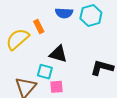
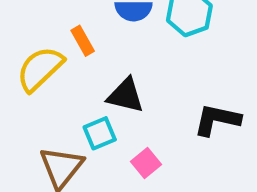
cyan square: (45, 72) -> (100, 133), turned -35
pink square: (57, 87) -> (146, 163), moved, turned -32

